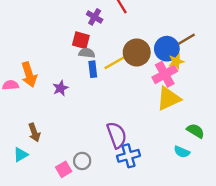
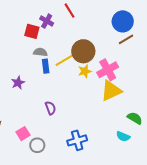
red square: (81, 40) -> (32, 31), moved
blue circle: (167, 49) -> (123, 21), moved
yellow star: (176, 61) -> (85, 71), moved
purple semicircle: (117, 135) -> (50, 108), moved, size x0.6
pink square: (64, 169) -> (23, 134), moved

